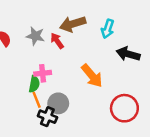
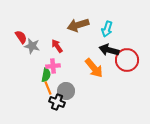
gray star: (35, 36) -> (32, 46), moved
red arrow: (57, 41) -> (57, 46), moved
black arrow: (128, 54) -> (109, 50), moved
red circle: (124, 108) -> (127, 60), moved

